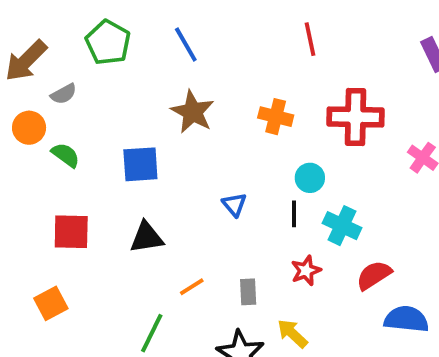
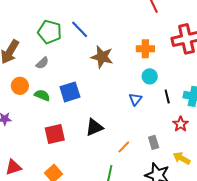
blue line: (186, 45) -> (80, 29), moved
gray semicircle: (64, 94) -> (42, 63), moved
blue square: (140, 164) -> (70, 92), moved
cyan circle: (310, 178) -> (150, 76), moved
blue triangle: (234, 205) -> (135, 99), turned 32

